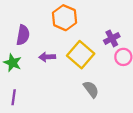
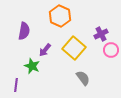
purple arrow: (47, 57) -> (45, 50), turned -48
green star: (13, 63) -> (32, 66), moved

